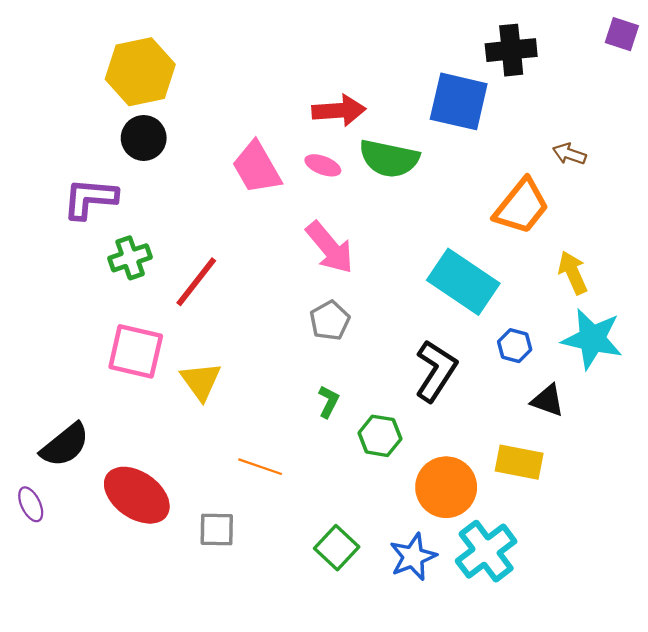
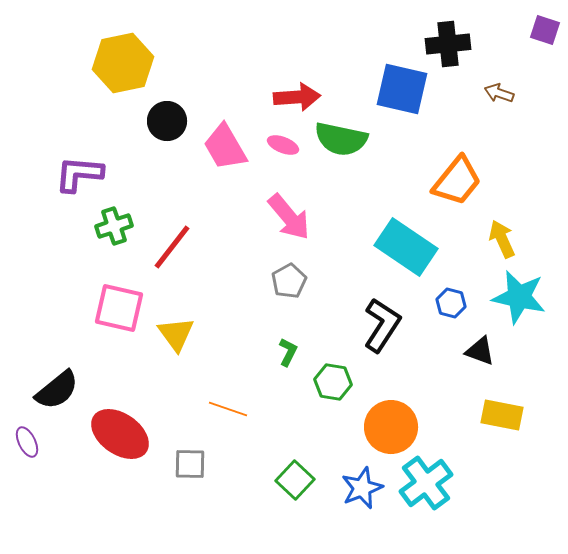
black circle: (144, 138) -> (167, 121), moved
brown arrow: (569, 154) -> (499, 93), moved
yellow rectangle: (519, 462) -> (502, 415), moved

